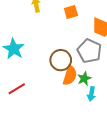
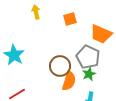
green star: (84, 79) -> (89, 74), moved

